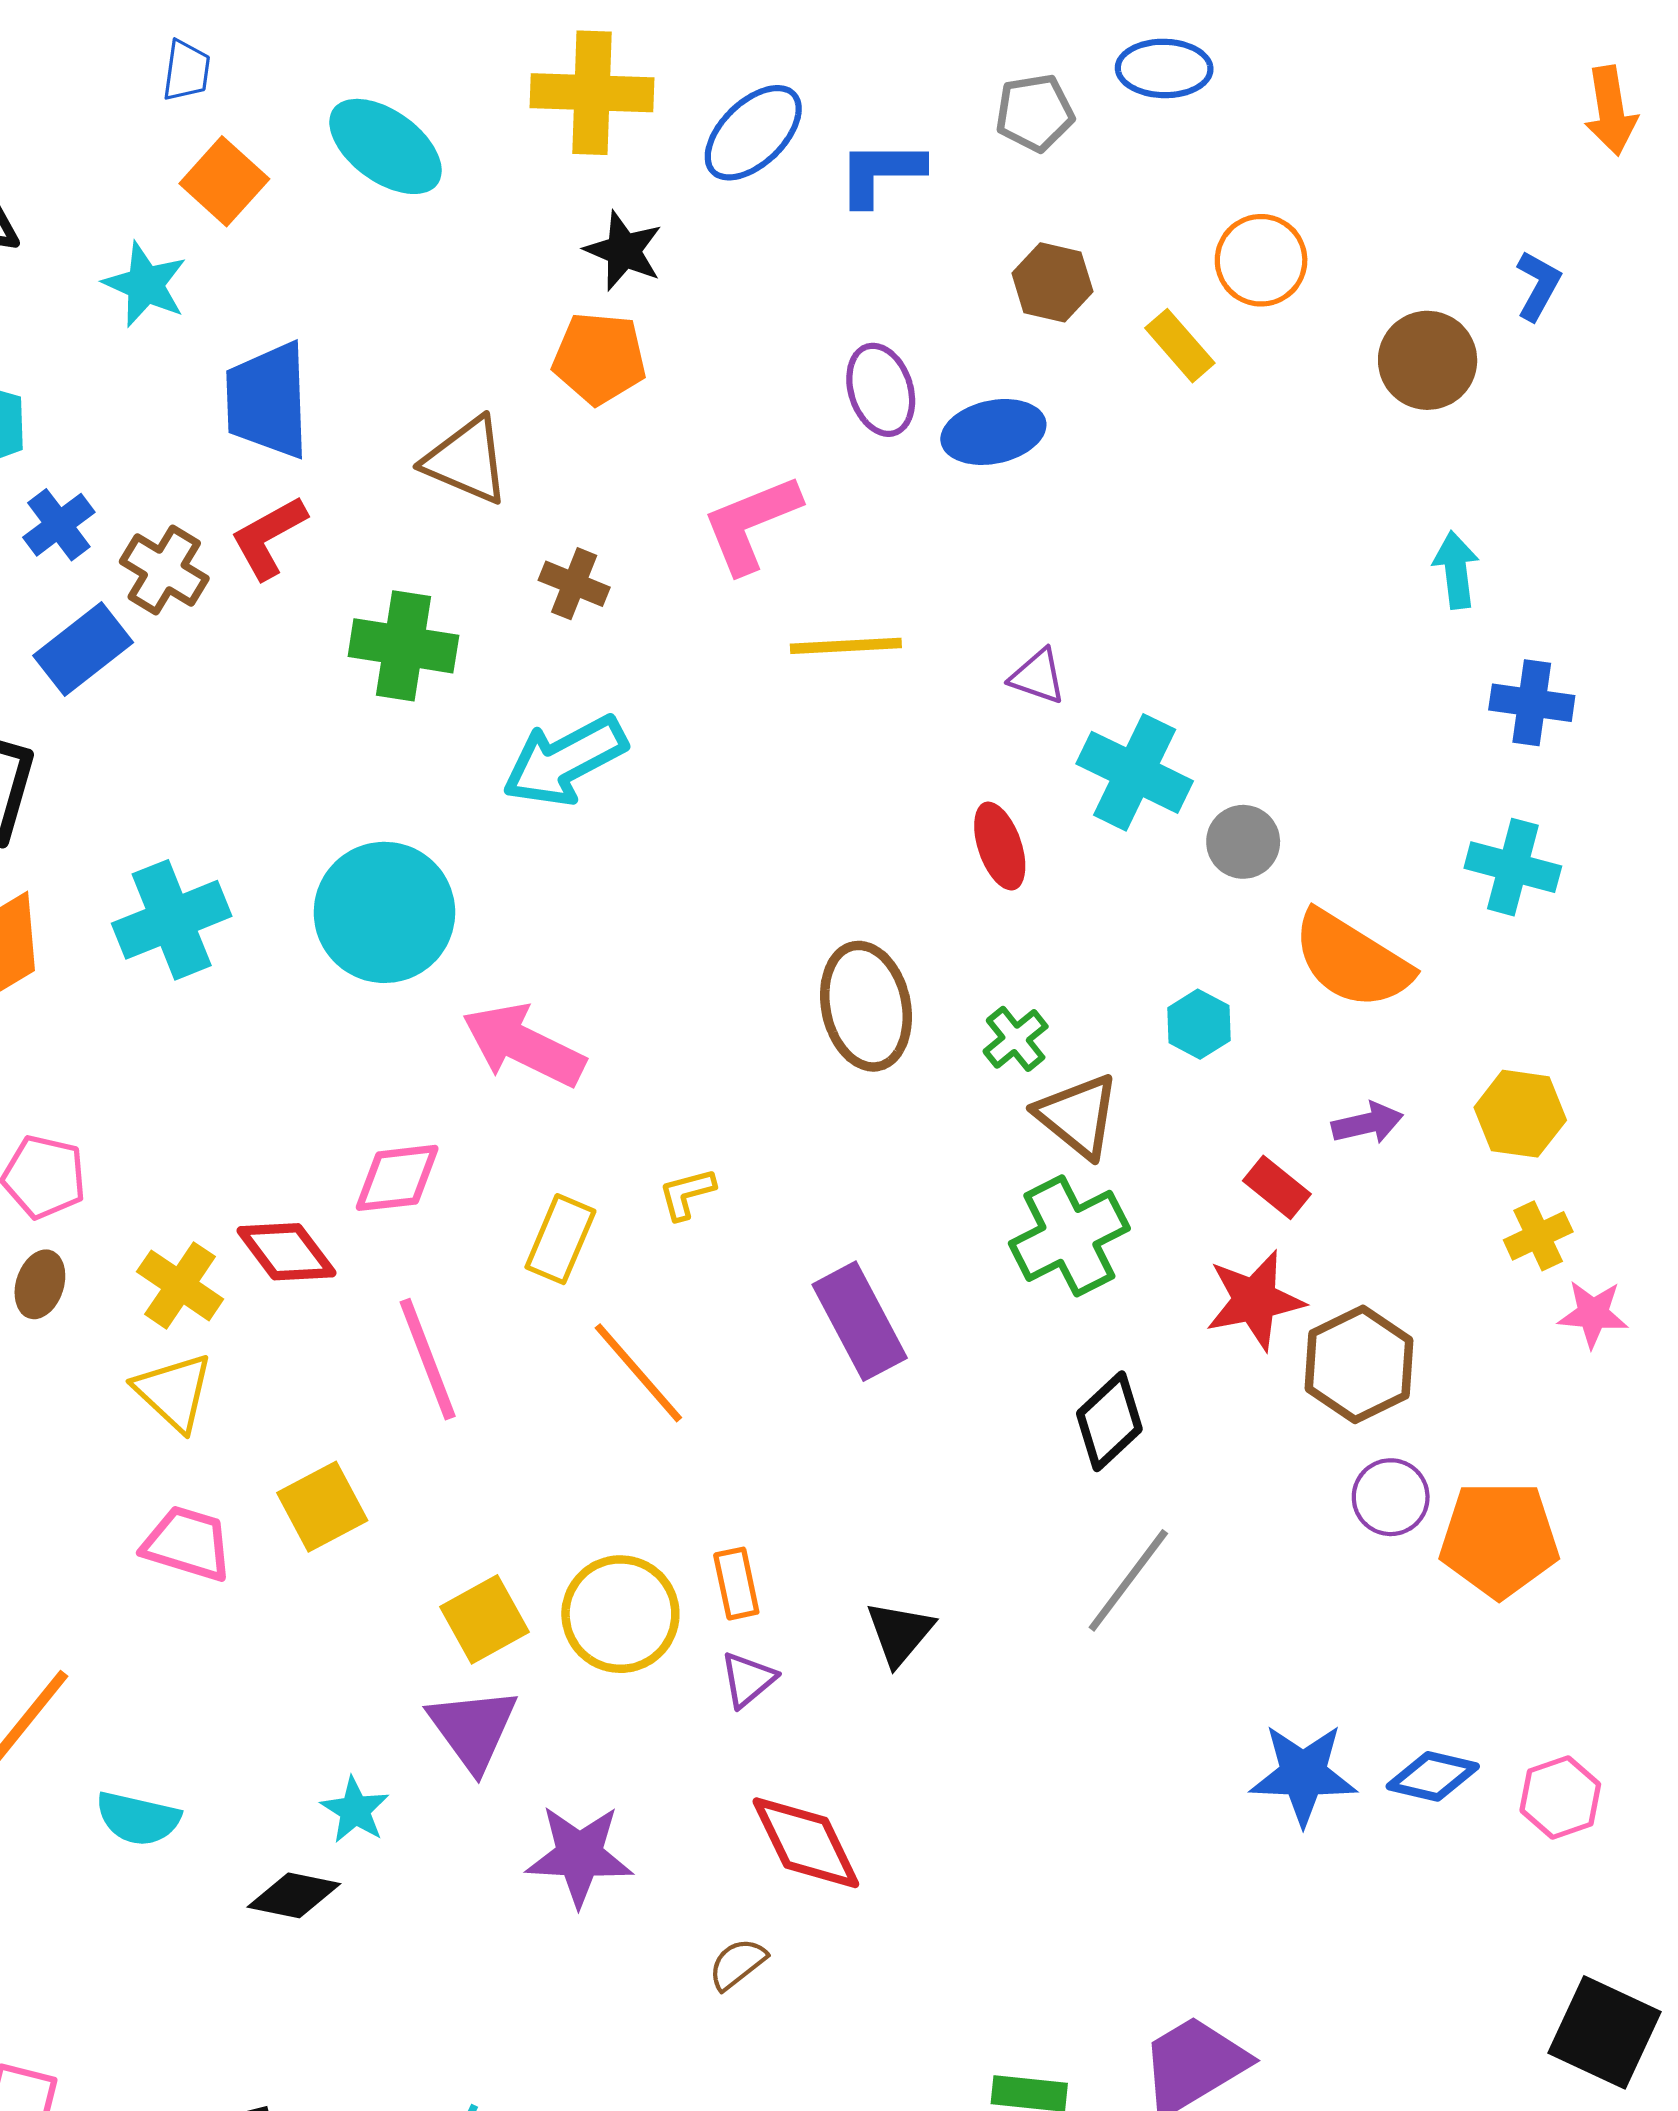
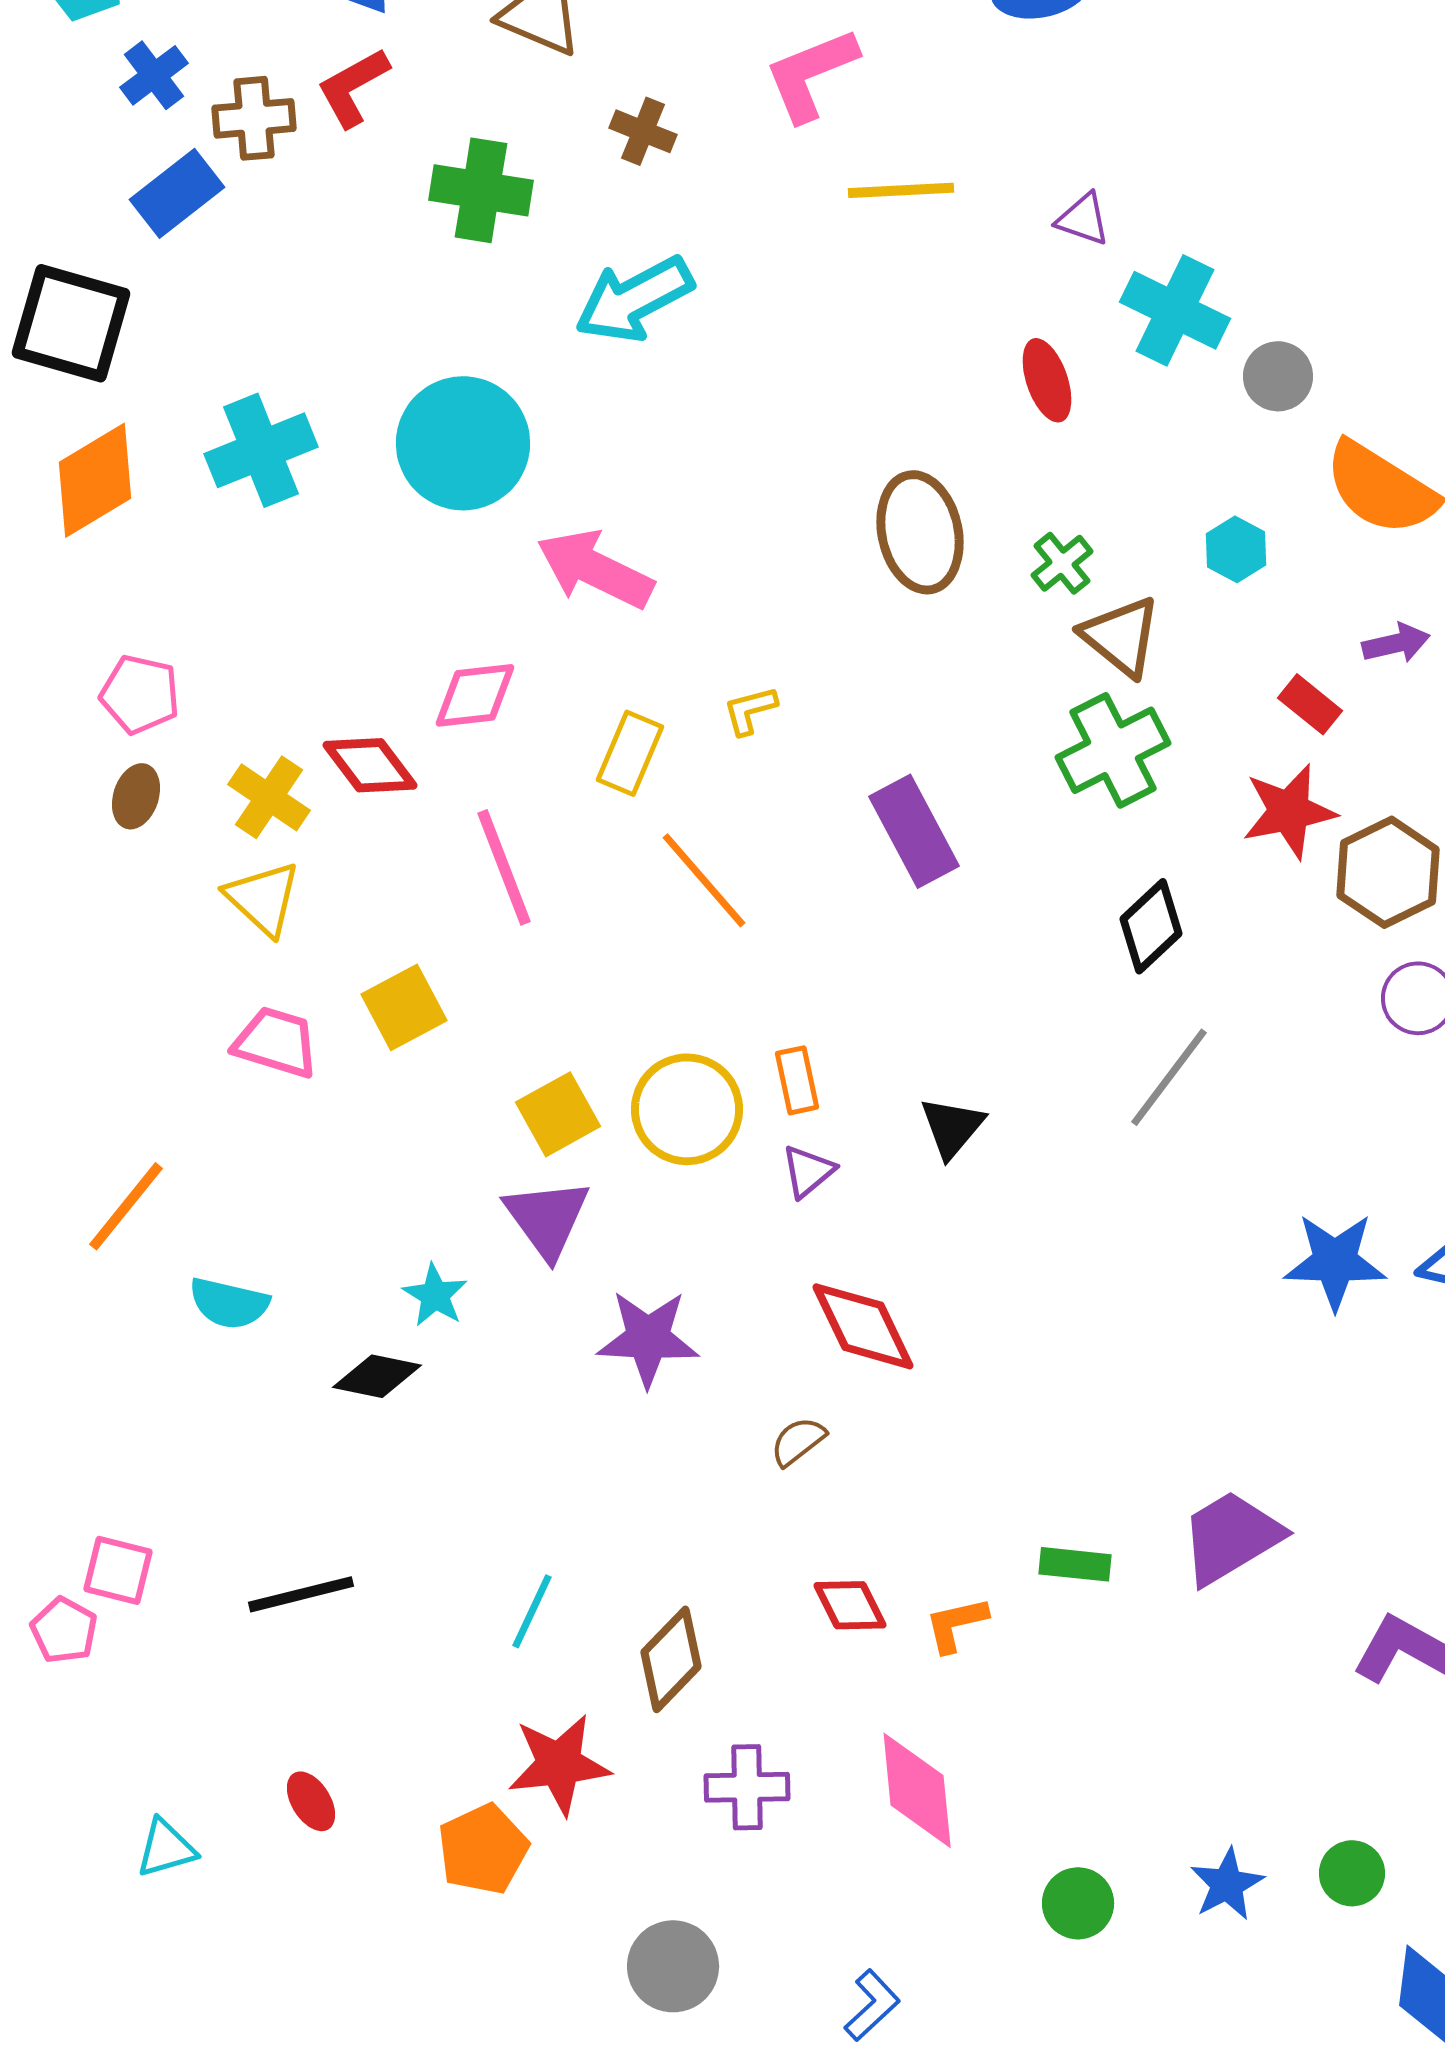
brown cross: (164, 570) -> (254, 118), turned -36

